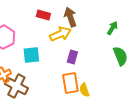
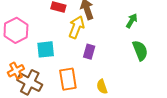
yellow arrow: (60, 34) -> (76, 27), turned -45
orange rectangle: (70, 83) -> (68, 79), moved

